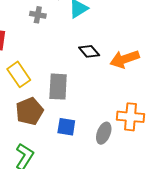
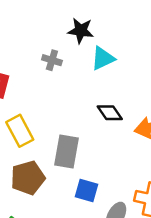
blue square: (66, 127) -> (87, 190), moved

